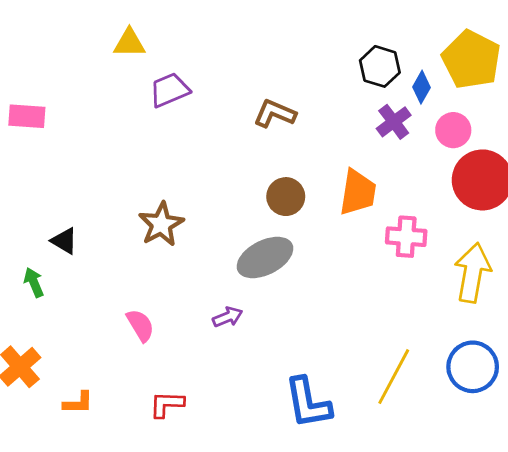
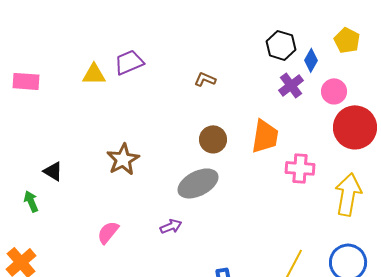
yellow triangle: (129, 43) -> (94, 74), moved
yellow pentagon: (471, 60) -> (347, 40), size x0.6
brown L-shape: (275, 114) -> (205, 79), size x0.7
pink semicircle: (140, 325) -> (108, 232), turned -110

